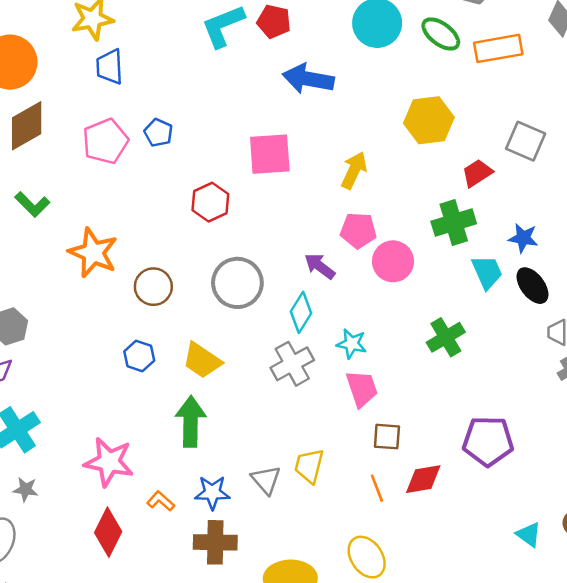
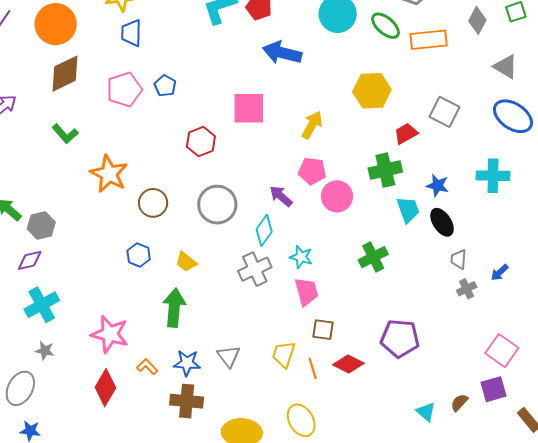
yellow trapezoid: (202, 361) -> (186, 262), size x0.7
yellow trapezoid: (309, 466) -> (284, 354), moved
red diamond: (423, 479) -> (348, 364), turned 32

